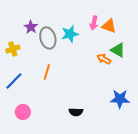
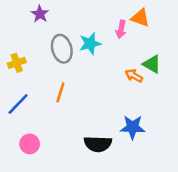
orange triangle: (109, 26) -> (140, 18), moved
purple star: (31, 27) -> (40, 14), moved
blue star: (120, 99) -> (133, 127), moved
black semicircle: (76, 112) -> (98, 144), size x1.5

